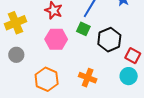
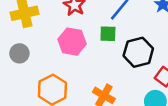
green square: (83, 29) -> (108, 34), turned -32

